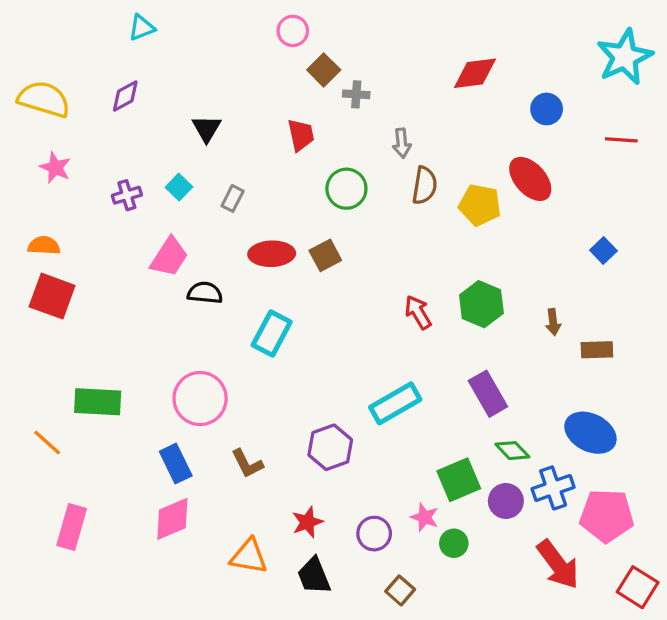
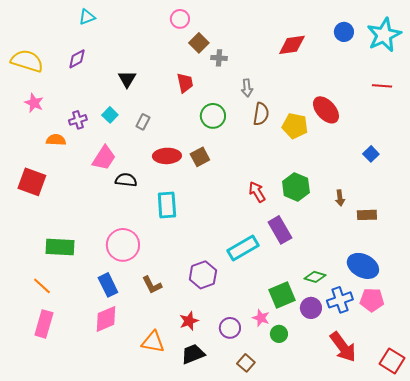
blue circle: (547, 109) -> (344, 32), moved
orange semicircle: (44, 246) -> (56, 140), moved
cyan rectangle: (272, 333) -> (167, 205), turned -32
purple rectangle: (488, 394) -> (280, 230), moved
orange line: (47, 442) -> (42, 286), moved
green diamond: (512, 451) -> (315, 277), turned -30
pink pentagon: (607, 516) -> (372, 300), moved, size x0.7
black trapezoid: (314, 576) -> (193, 354), turned 90

